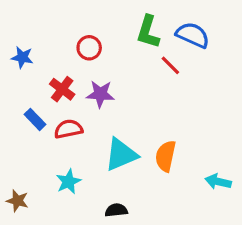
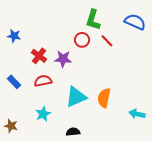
blue semicircle: (193, 35) -> (135, 22), moved
red circle: (89, 48) -> (82, 40), moved
blue rectangle: (35, 119) -> (14, 82), moved

